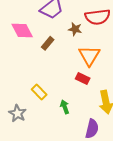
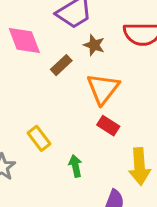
brown star: (75, 29) -> (94, 45), moved
orange triangle: (89, 56) -> (103, 89), moved

